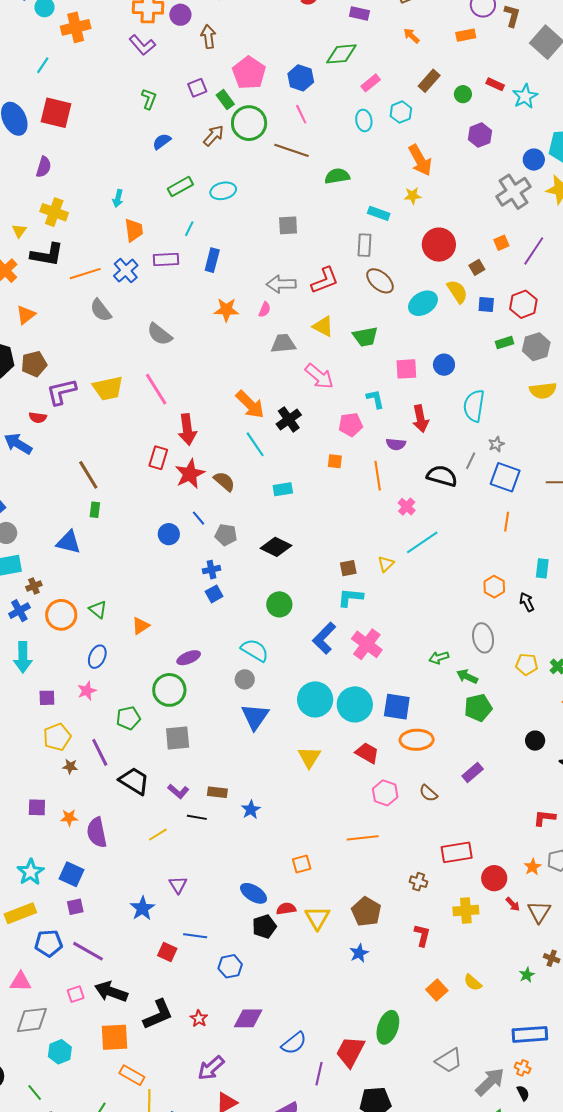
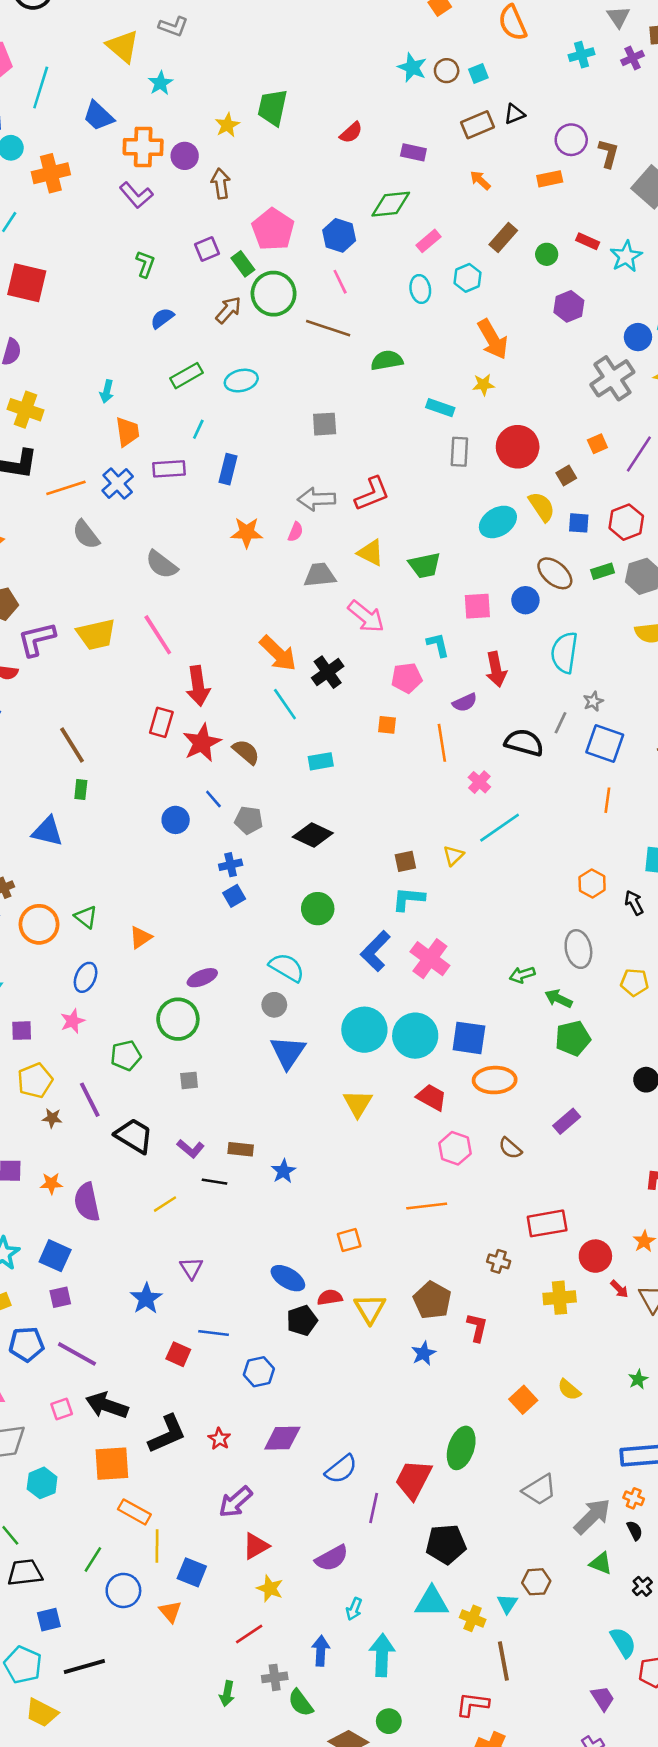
gray rectangle: (364, 245) -> (459, 452), moved
brown ellipse: (380, 281) -> (555, 573), moved
purple semicircle: (396, 444) -> (465, 703), turned -30
gray square: (178, 738) -> (189, 1080), size x0.6
red L-shape: (422, 935) -> (477, 1327), moved

